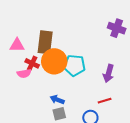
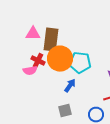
pink triangle: (17, 45) -> (33, 34), moved
blue arrow: (57, 100) -> (70, 86), moved, turned 104

